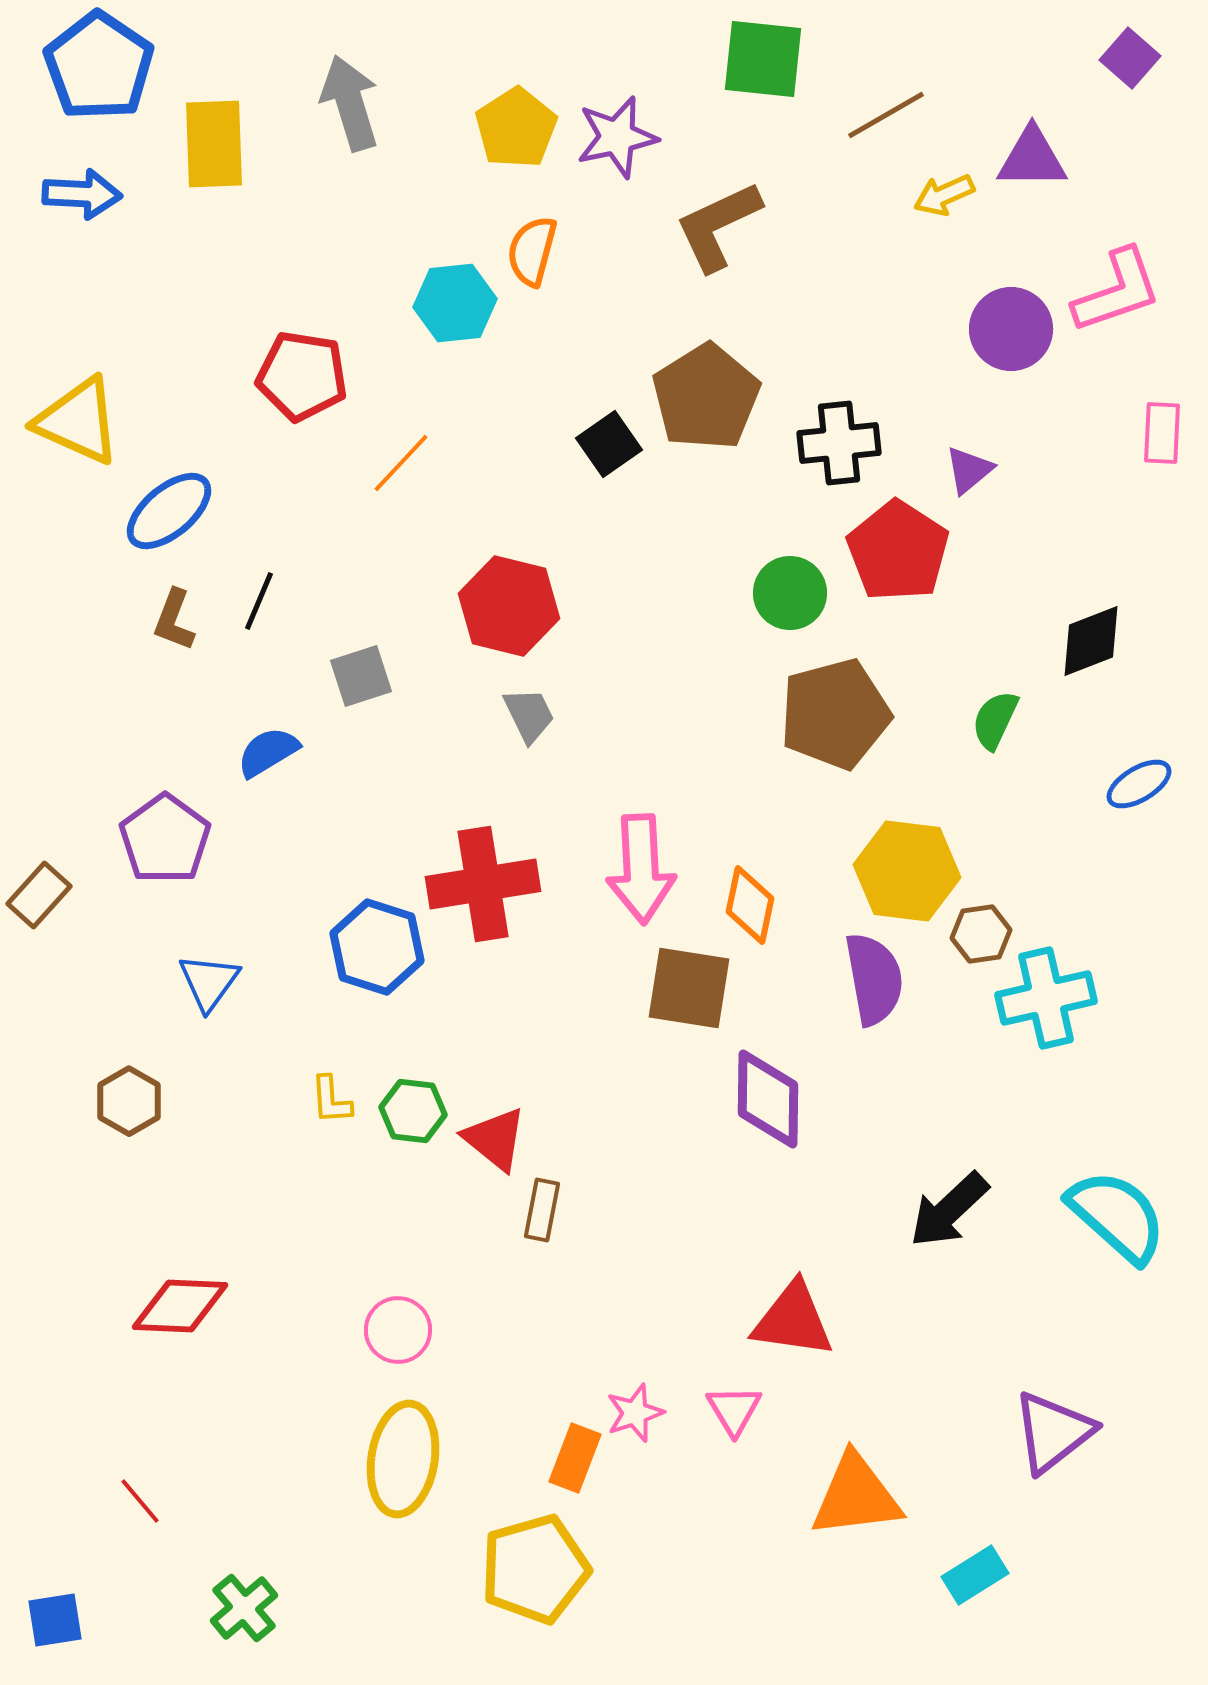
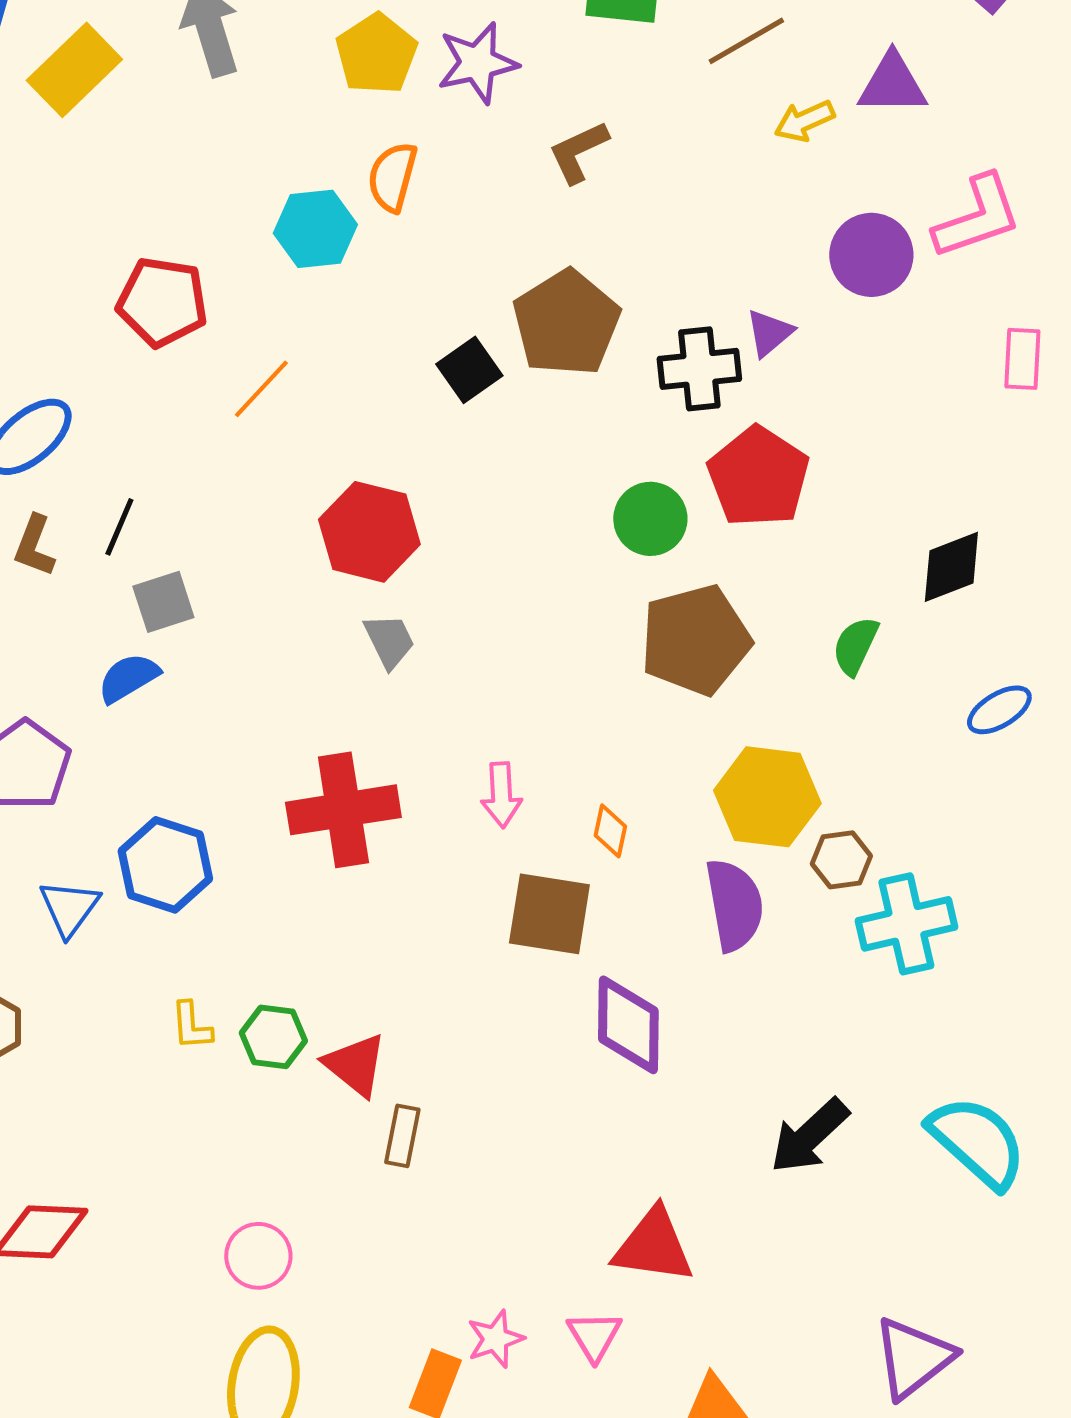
yellow rectangle: (214, 144) -> (74, 70), turned 48
brown L-shape: (718, 226) -> (578, 152), size x0.7
purple triangle: (969, 470) -> (769, 333), moved
gray square: (361, 676) -> (163, 602), moved
pink arrow: (641, 869) -> (501, 795), size x0.6
orange diamond: (750, 905) -> (610, 831), size x0.7
blue hexagon: (377, 947) -> (165, 865), moved

